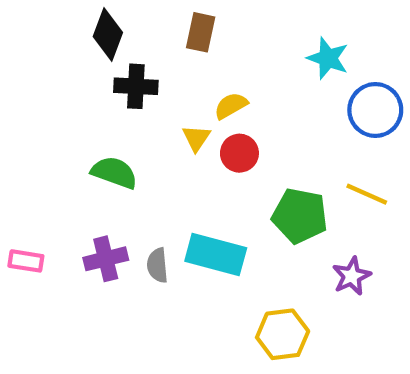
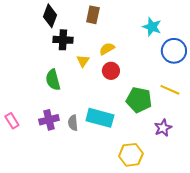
yellow triangle: (196, 138) -> (83, 61), moved
green semicircle: (114, 173) -> (53, 80), turned -125
pink rectangle: (26, 261) -> (12, 121), turned 49

